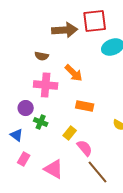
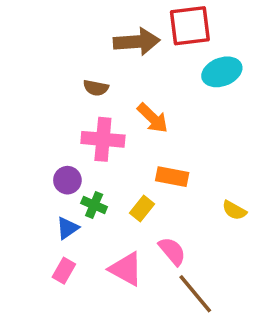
yellow rectangle: (70, 133) -> (142, 209), moved
blue triangle: (17, 135) -> (67, 228), moved, turned 48
pink triangle: (54, 169) -> (126, 269), moved

